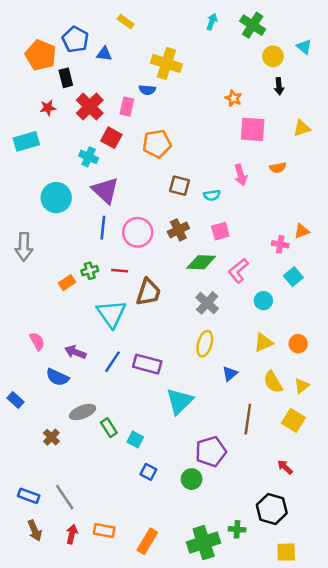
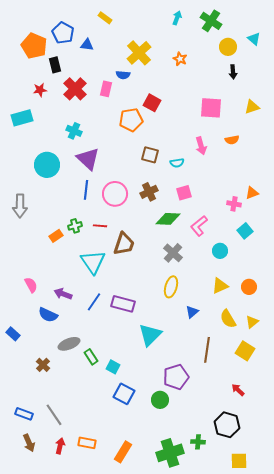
yellow cross: (166, 63) -> (139, 53), turned 30
orange star: (233, 98) -> (180, 59), moved
red square: (111, 138) -> (152, 103), moved
blue square: (148, 472) -> (124, 394), size x1.5

